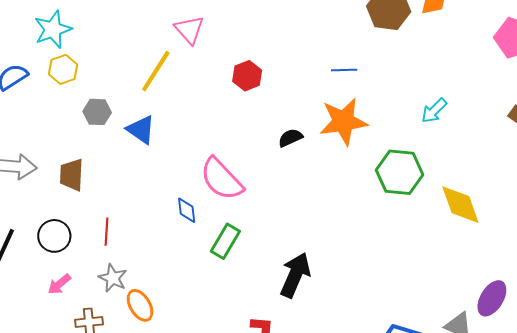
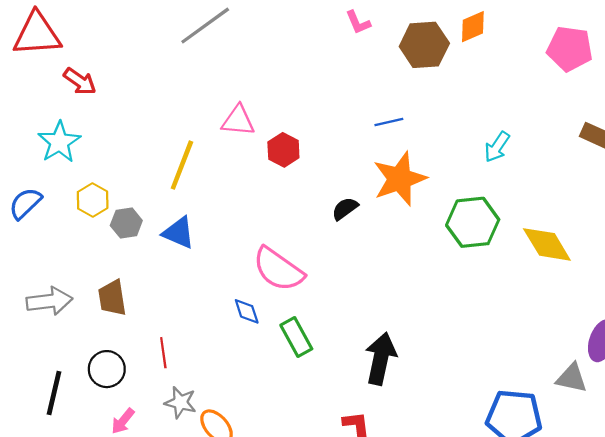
pink triangle: (189, 30) -> (238, 121), moved, turned -32
yellow hexagon: (63, 69) -> (93, 200), moved
green rectangle: (225, 241) -> (296, 337), turned -48

